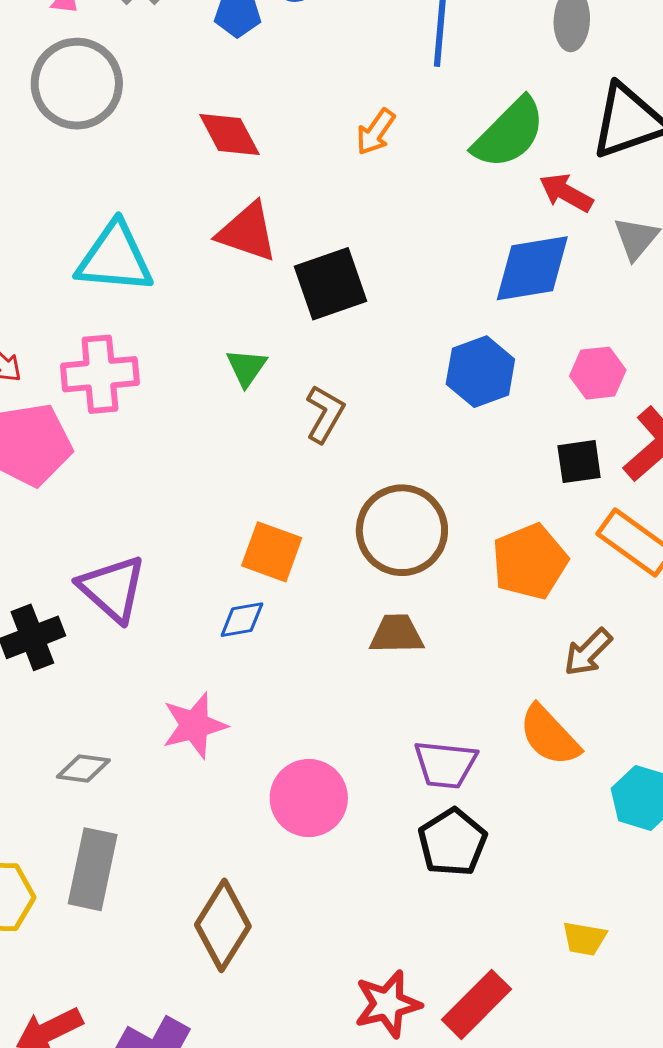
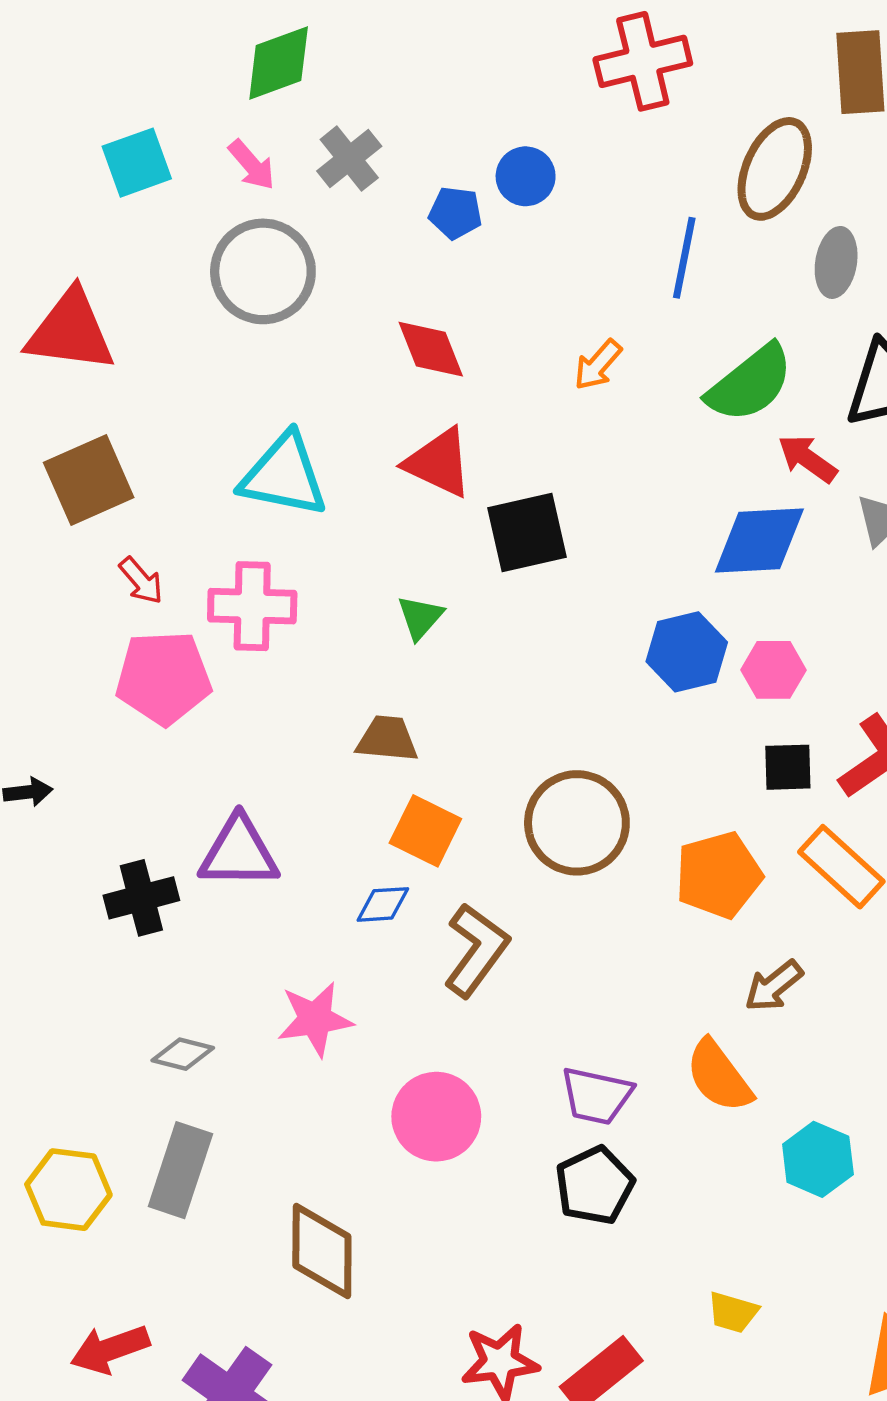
pink hexagon: (598, 373) -> (773, 670), moved
brown L-shape: (325, 414) -> (476, 950), moved, size x1.4
purple triangle: (112, 589) -> (239, 852), turned -48
brown trapezoid: (397, 634) -> (387, 739), moved
brown diamond: (223, 925) -> (322, 1251), turned -38

